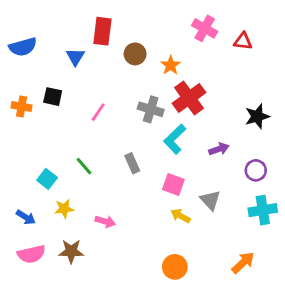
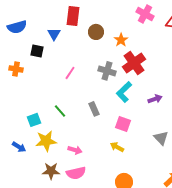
black square: (53, 97) -> (37, 51), moved
cyan square: (47, 179) -> (34, 120), turned 32
gray triangle: (210, 200) -> (161, 138), moved
yellow star: (64, 209) -> (46, 141), size x1.5
yellow arrow: (180, 216) -> (117, 147), moved
pink semicircle: (31, 254) -> (76, 173), moved

